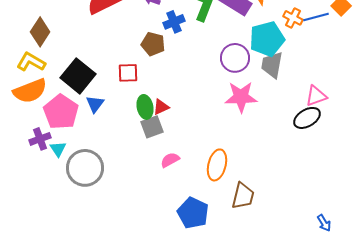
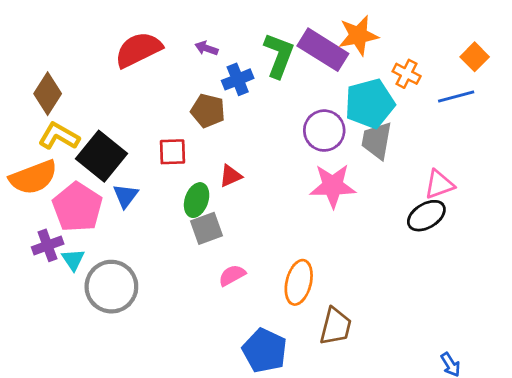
blue line: (316, 17) -> (456, 96), moved
yellow L-shape: (31, 62) -> (59, 136), moved
green ellipse: (145, 107) -> (197, 200), turned 30
red triangle: (161, 107) -> (231, 176), moved

